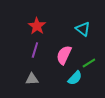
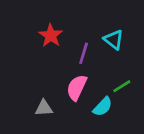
purple line: (35, 50) -> (84, 53), moved
pink semicircle: (64, 55) -> (77, 88), moved

